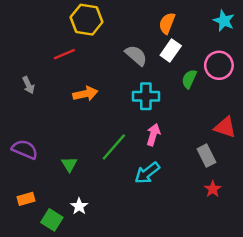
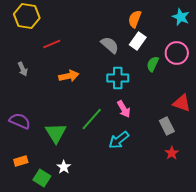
yellow hexagon: (87, 20) -> (27, 16), moved
pink arrow: (153, 135) -> (124, 109), turned 132
green triangle: (69, 164) -> (56, 133), size x1.6

